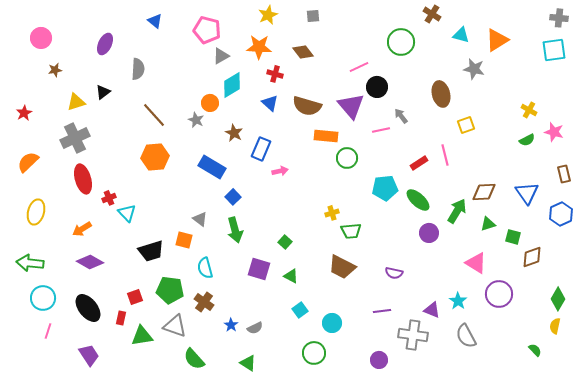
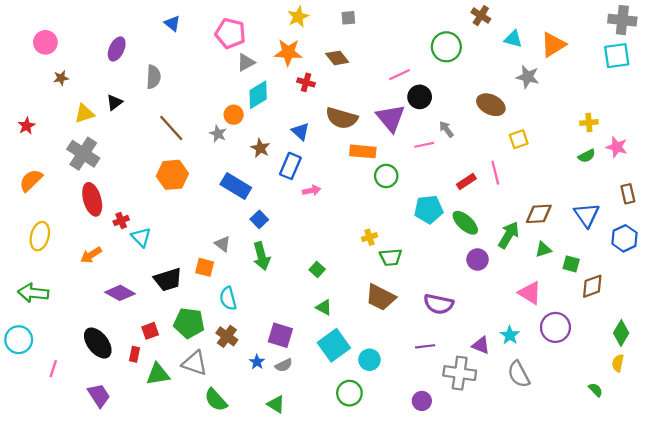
gray cross: (559, 18) -> (622, 20), size x1.4
brown ellipse: (441, 94) -> (491, 105), turned -50
blue triangle: (270, 103) -> (300, 131), moved
yellow cross: (529, 110) -> (589, 123), turned -35
gray cross: (75, 138) -> (83, 154), turned -32
purple diamond: (90, 262) -> (120, 293), moved
purple square: (259, 269) -> (280, 335), moved
purple semicircle: (394, 273) -> (439, 304), size x1.5
cyan circle: (43, 298) -> (19, 340), moved
cyan square: (300, 310) -> (334, 345), size x1.8

